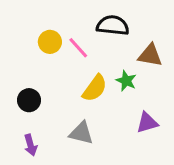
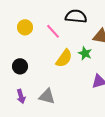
yellow circle: (50, 42) -> (25, 27), moved
gray triangle: (81, 133) -> (47, 96), moved

